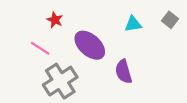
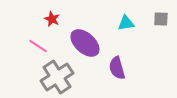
gray square: (170, 20) -> (161, 19), turned -35

